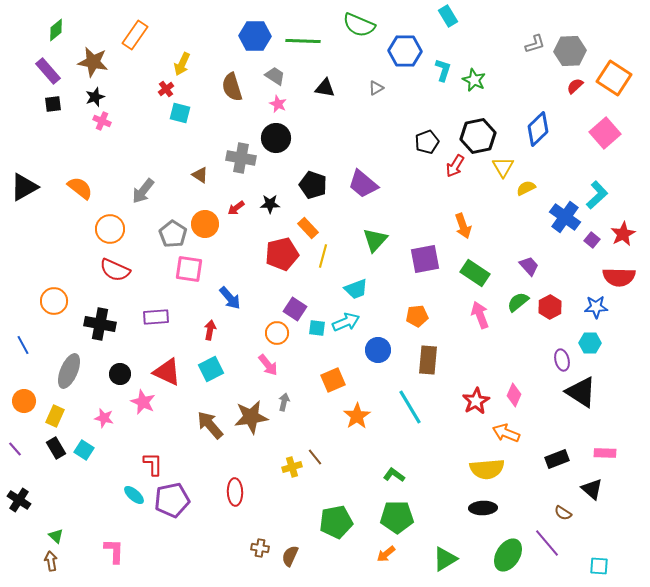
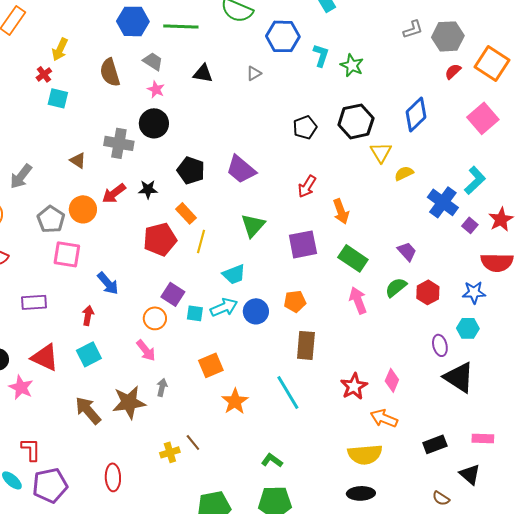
red arrow: (455, 166) -> (307, 186), moved
red arrow: (236, 208) -> (114, 193), size x1.4
blue circle: (378, 350) -> (256, 311), moved

